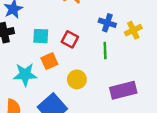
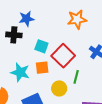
red square: (70, 39) -> (63, 56), size x1.6
green line: (105, 50) -> (76, 77), moved

